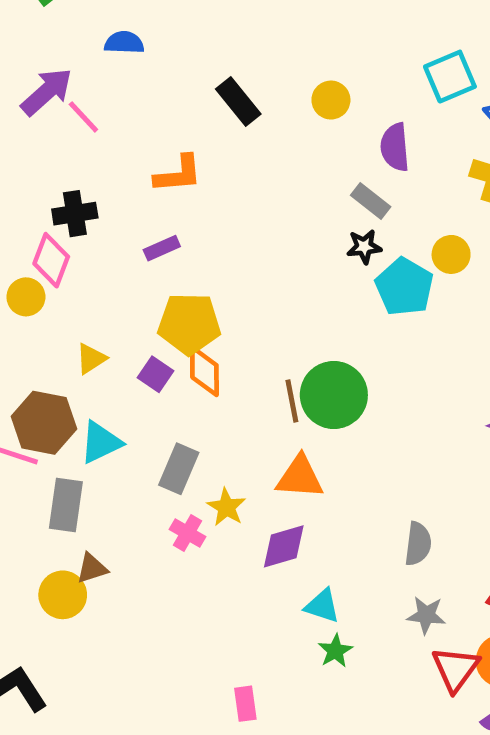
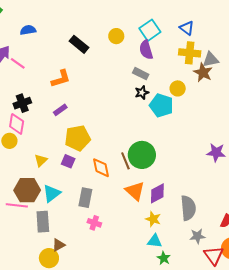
cyan square: (450, 77) -> (150, 30), moved
orange diamond: (204, 371) -> (101, 168), moved
orange triangle: (300, 477) -> (135, 191), turned 50
yellow star: (226, 507) -> (153, 219), moved
gray semicircle: (418, 544) -> (188, 208), size x1.4
purple diamond: (284, 546) -> (157, 193), moved

